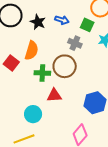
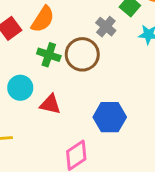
red triangle: (54, 95) -> (50, 104), moved
cyan circle: (33, 114) -> (20, 88), moved

